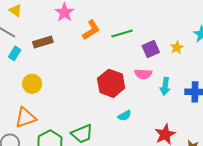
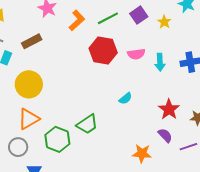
purple square: (151, 49) -> (139, 15), moved
red hexagon: (111, 83) -> (103, 51), moved
yellow circle: (32, 84) -> (29, 84), size x1.4

